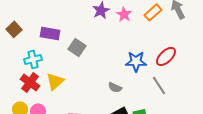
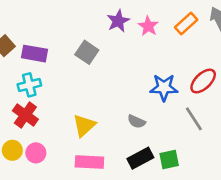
purple rectangle: (50, 33) -> (35, 54), moved
gray square: (77, 47) -> (87, 52), moved
yellow triangle: (55, 81) -> (84, 125), moved

